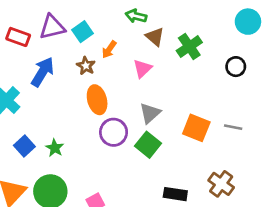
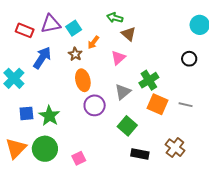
green cross: (189, 47) -> (149, 80), moved
green square: (148, 145) -> (127, 126), moved
blue square: (24, 146) -> (26, 113), turned 35
green star: (55, 148) -> (49, 116), size x1.5

